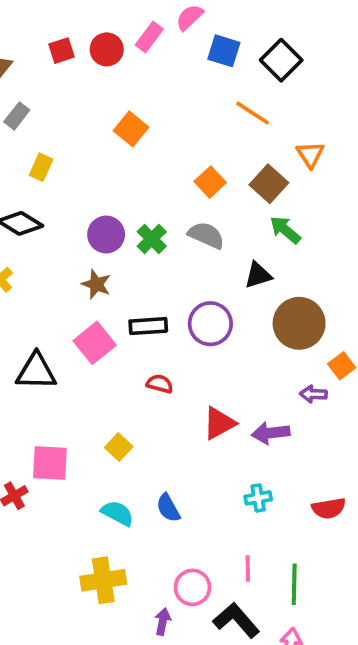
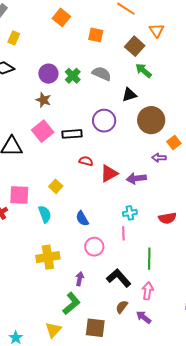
orange square: (210, 182) -> (96, 35), moved, turned -35
black rectangle: (148, 326) -> (72, 134), moved
red semicircle: (160, 384) -> (86, 161), moved
cyan semicircle: (118, 513) -> (45, 214), moved, turned 42
pink line: (248, 569) -> (123, 233), moved
pink circle: (192, 587) -> (94, 247), moved

